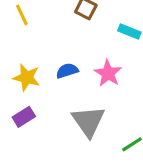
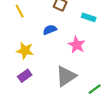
blue semicircle: (67, 71) -> (50, 30), moved
gray triangle: (88, 121) -> (66, 76), turned 35

